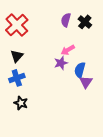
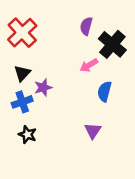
black cross: (85, 22) -> (112, 44), moved, size x1.5
purple star: (61, 63) -> (43, 88), moved
purple triangle: (86, 82) -> (93, 131), moved

